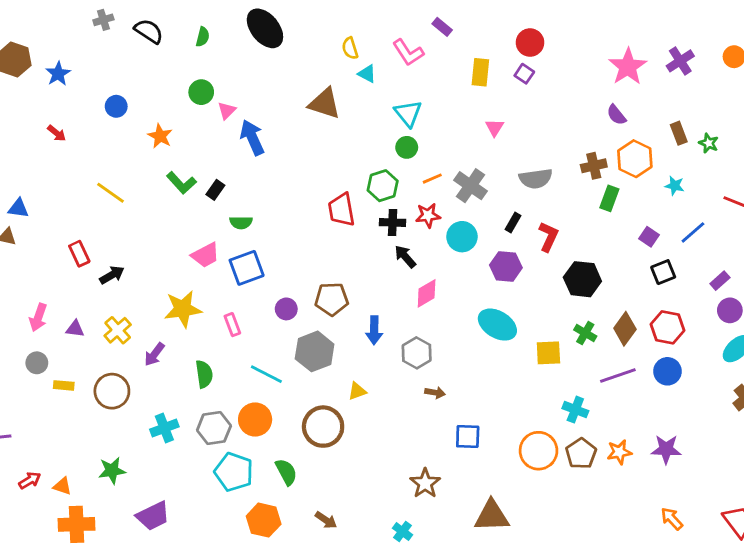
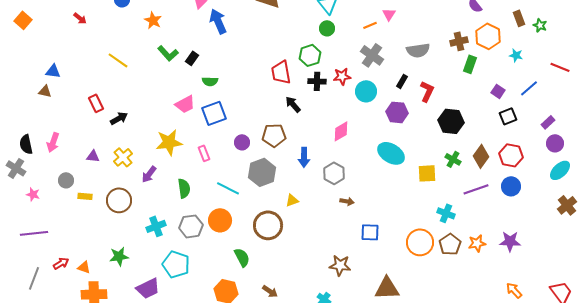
orange line: (432, 179) -> (370, 25), moved
black arrow: (405, 257) -> (293, 104), moved
pink arrow: (38, 317) -> (53, 142), moved
cyan pentagon: (234, 472) -> (176, 264), moved
brown star: (425, 483) -> (340, 265), turned -30

